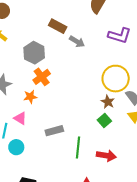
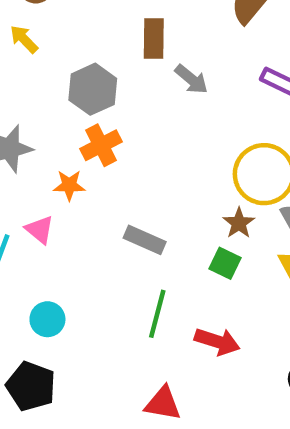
brown rectangle: (58, 26) -> (154, 38), turned 54
green square: (104, 120) -> (225, 263), turned -32
gray rectangle: (54, 131) -> (145, 240), moved, turned 30
cyan circle: (16, 147) -> (47, 319), moved

